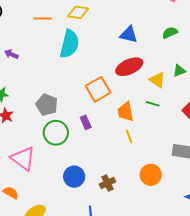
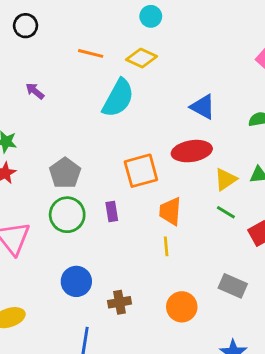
yellow triangle: (157, 80) -> (225, 179), turned 36
green line: (153, 104) -> (226, 212), moved

